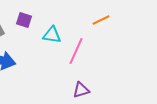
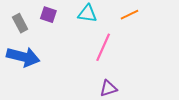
cyan triangle: (52, 35) -> (87, 14), moved

